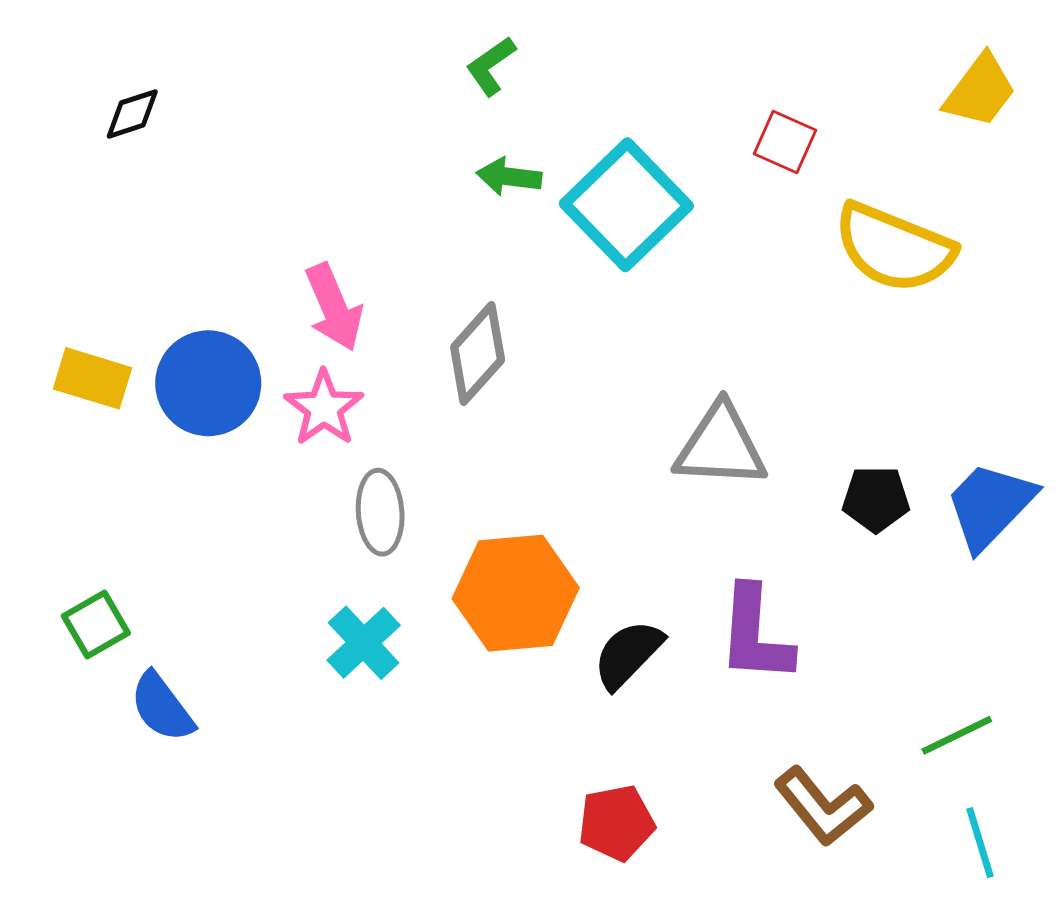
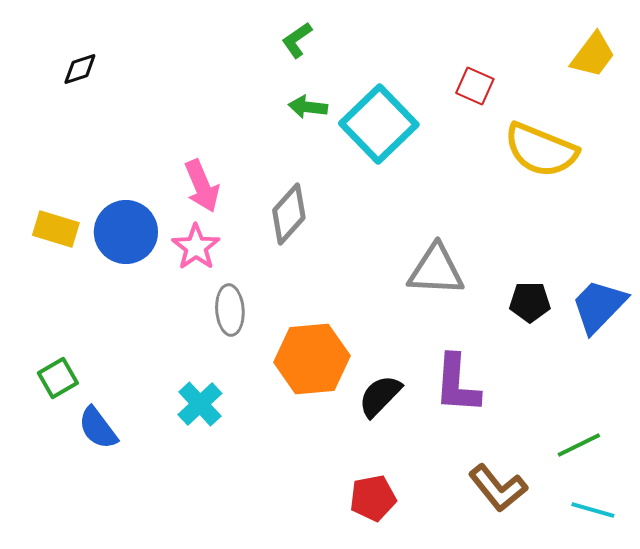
cyan cross: (364, 643) -> (200, 404), moved
cyan line: (980, 843) -> (593, 510), turned -57

